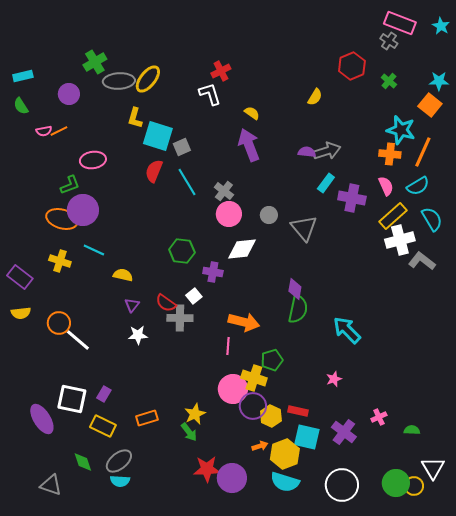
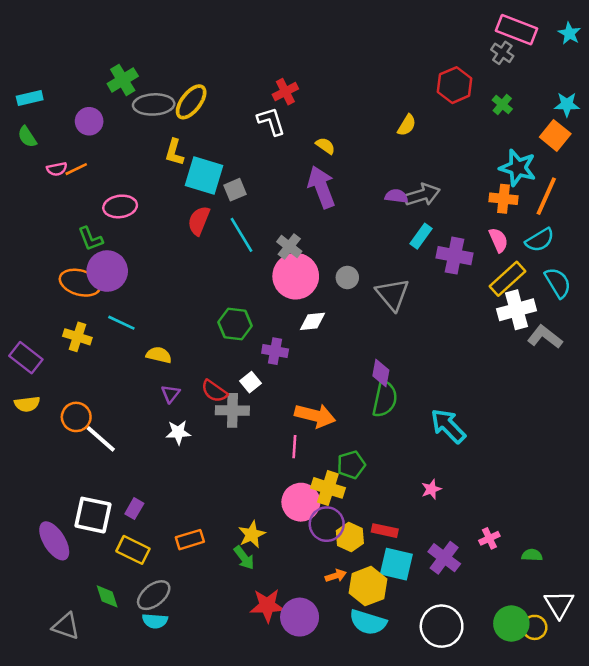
green L-shape: (70, 185) -> (90, 239), turned 90
pink circle: (229, 214) -> (296, 276), size x1.4
white diamond: (242, 249) -> (312, 321), size x0.7

